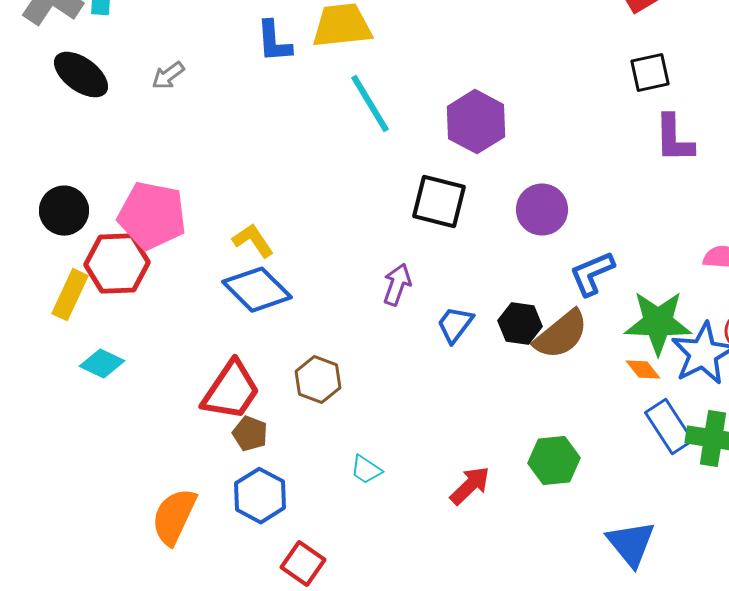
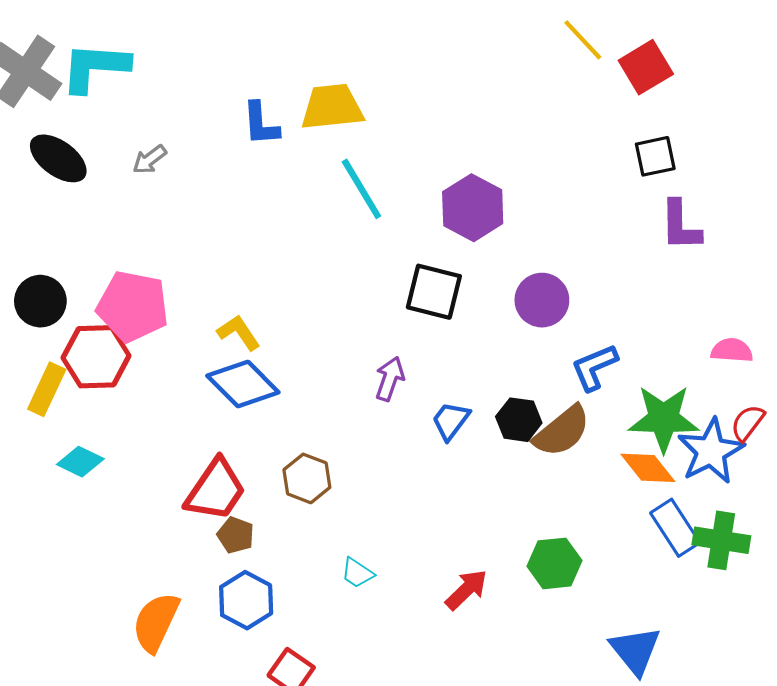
orange diamond: (643, 370) -> (648, 468), size x1.5

